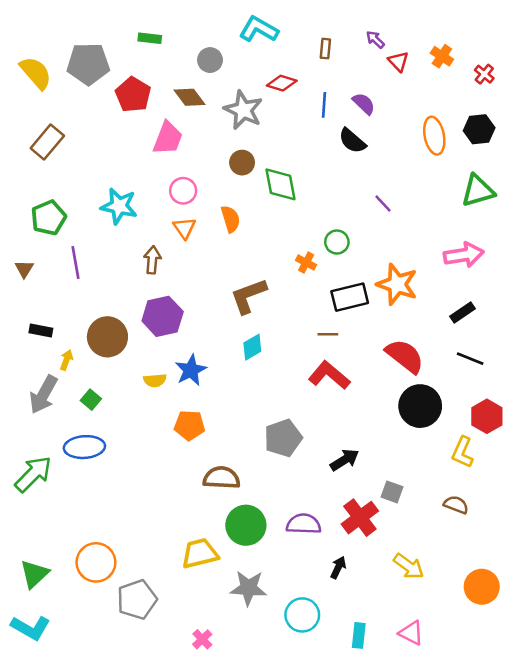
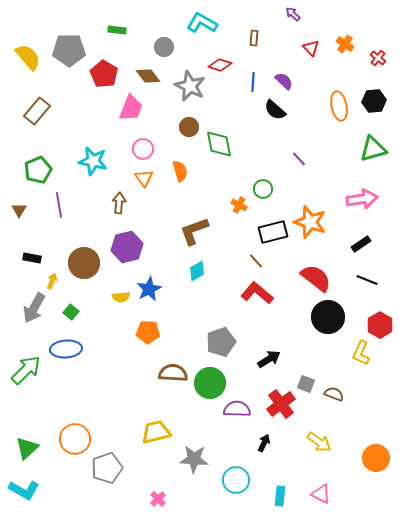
purple arrow: (375, 40) -> (293, 14), moved
brown line: (328, 334) -> (256, 261), turned 49
brown semicircle: (456, 505) -> (334, 394), moved
green circle: (246, 525) -> (210, 383), moved

